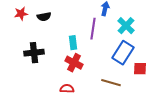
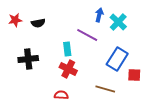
cyan cross: (126, 26) -> (118, 22), moved
purple line: (93, 29) -> (87, 35), turned -70

